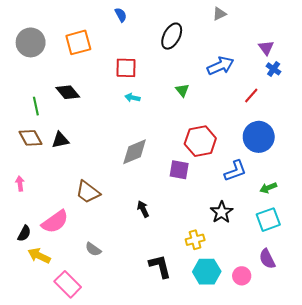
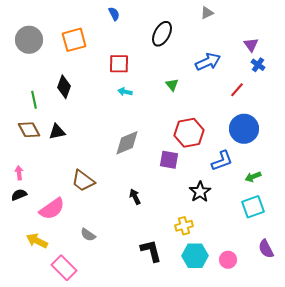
black diamond: (68, 92) -> (64, 87), turned 60
black star: (222, 212) -> (200, 192), moved
black semicircle: (24, 233) -> (19, 195), moved, turned -140
purple semicircle: (267, 259) -> (266, 249), moved

